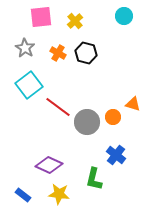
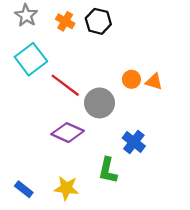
orange circle: (113, 117) -> (131, 79), moved
purple diamond: (49, 165) -> (68, 133), moved

